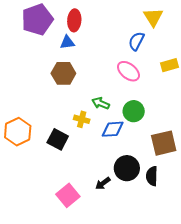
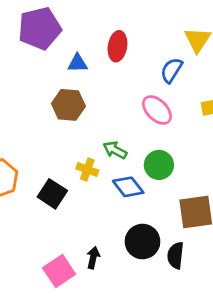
red ellipse: (74, 20) -> (117, 46), moved
blue diamond: (113, 129) -> (128, 187), turned 50
black arrow: (103, 183) -> (93, 258), moved, turned 133

